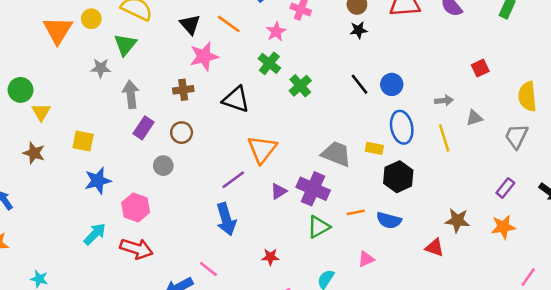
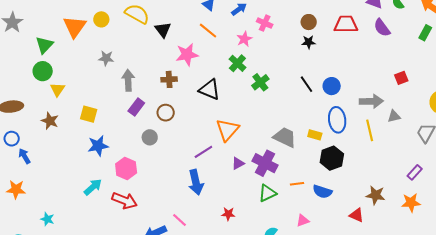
black triangle: (190, 24) -> (163, 30), moved
green triangle: (125, 45) -> (44, 45), moved
gray arrow: (444, 101) -> (371, 101), size x1.6

